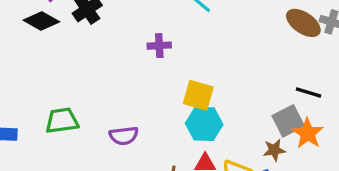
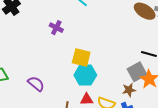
purple cross: (159, 46) -> (56, 28), turned 32
purple semicircle: (124, 136) -> (36, 84), turned -132

